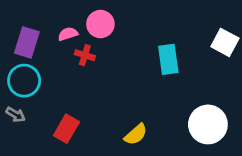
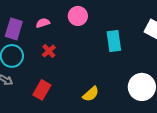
pink circle: (100, 24) -> (78, 16), moved
red cross: (85, 55) -> (49, 51), moved, turned 32

